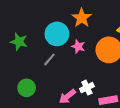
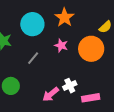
cyan circle: (57, 34) -> (32, 24), moved

